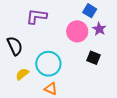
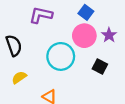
blue square: (90, 11) -> (86, 12), moved
cyan circle: (48, 64) -> (61, 56), moved

